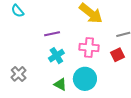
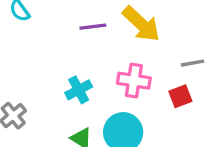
purple line: (52, 34) -> (93, 27), moved

